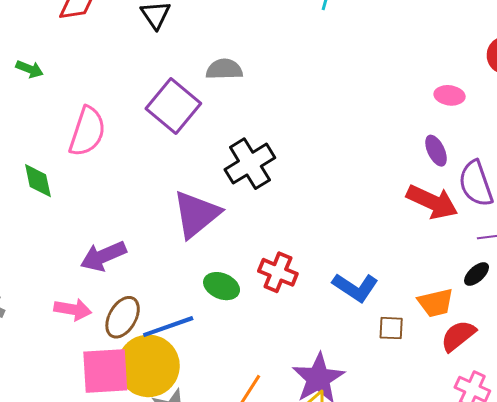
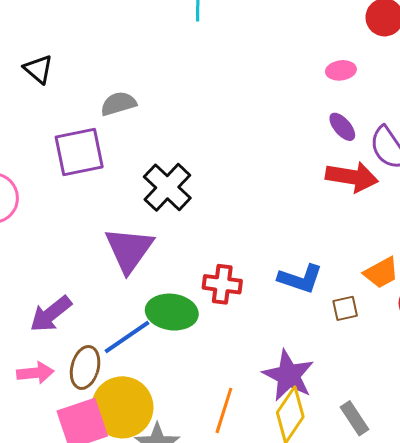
purple square: (173, 106) -> (79, 152), turned -36
green ellipse: (222, 286) -> (172, 312), size x1.4
blue line: (168, 327) -> (127, 337), moved

